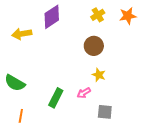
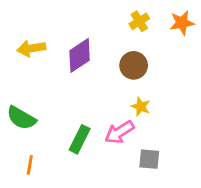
purple diamond: (52, 17) -> (80, 55), moved
pink arrow: (84, 93) -> (119, 132), size x1.5

